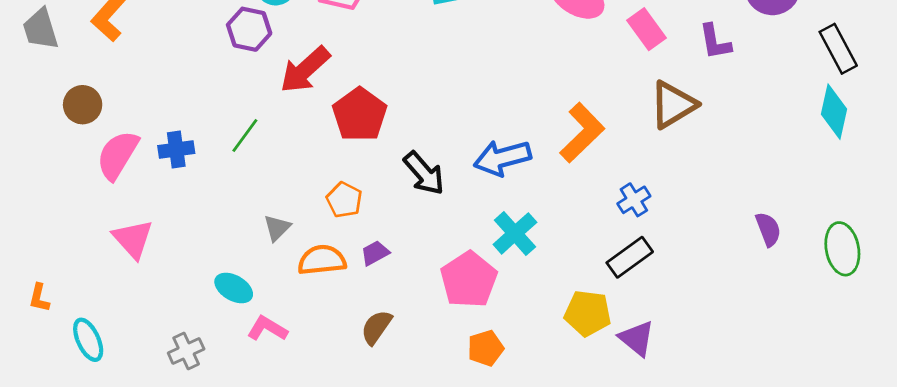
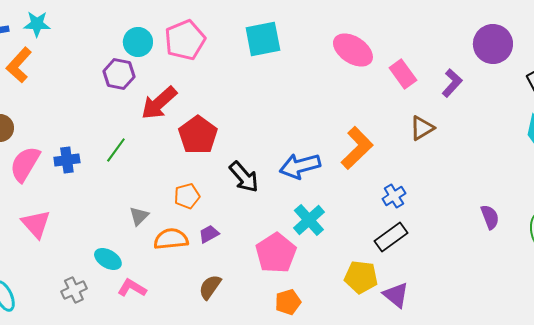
purple L-shape: (715, 42) -> (452, 83), turned -128
brown triangle: (673, 105) -> (422, 128), size x0.7
orange pentagon: (344, 200) -> (187, 196), turned 30
gray cross: (186, 351) -> (74, 290), moved

